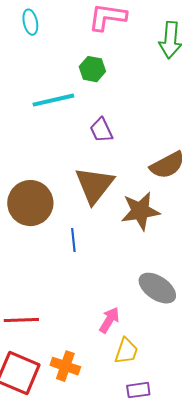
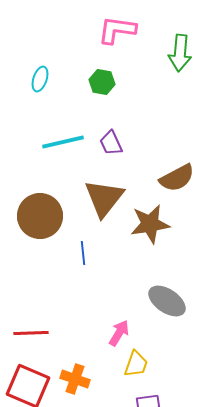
cyan ellipse: (30, 22) -> (40, 79), moved, turned 30
cyan line: (53, 100) -> (63, 142), moved

